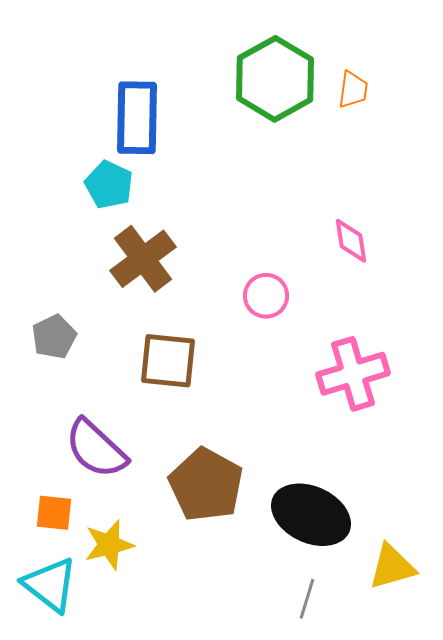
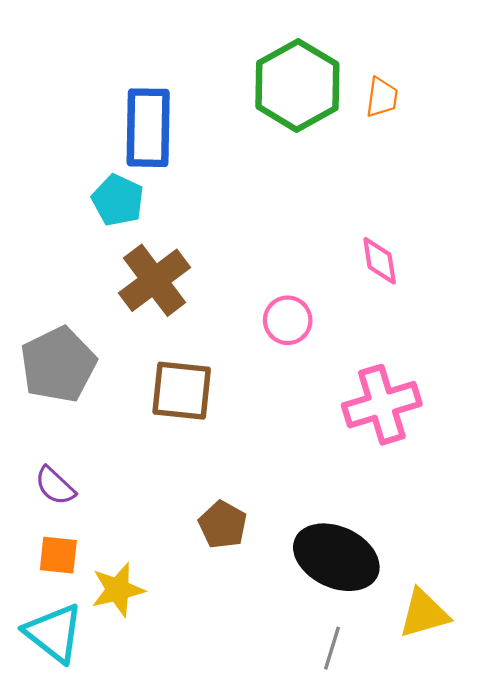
gray pentagon: (54, 337) -> (58, 365), size x1.6
purple semicircle: (96, 449) -> (55, 486), moved, size x0.6
brown pentagon: (206, 485) -> (223, 525), size x0.6

